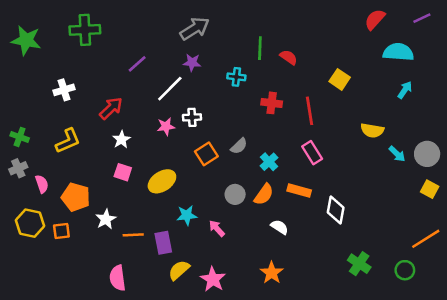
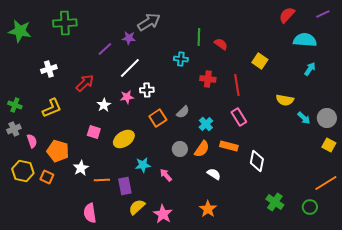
purple star: (192, 62) -> (129, 38), moved
white star: (121, 140) -> (104, 105), moved
orange square: (61, 231) -> (47, 177), turned 32

